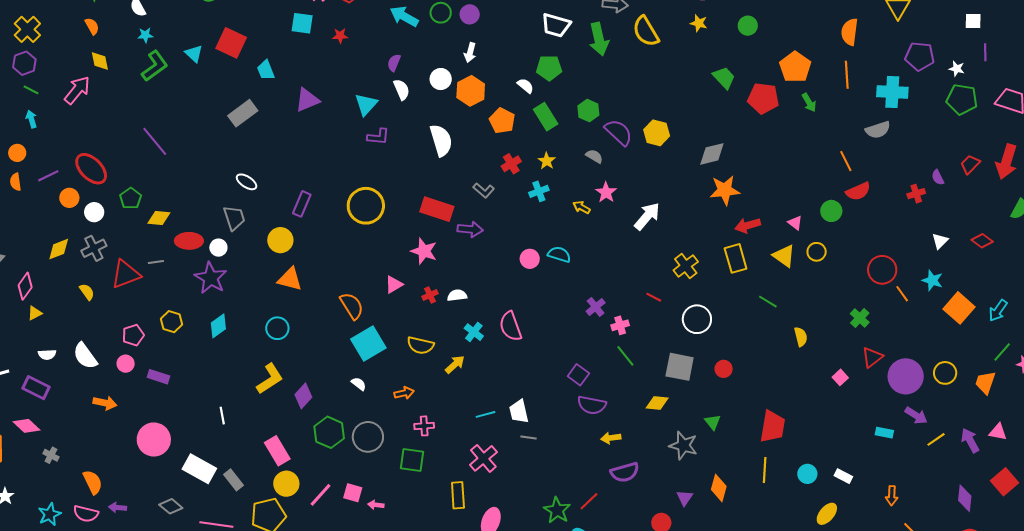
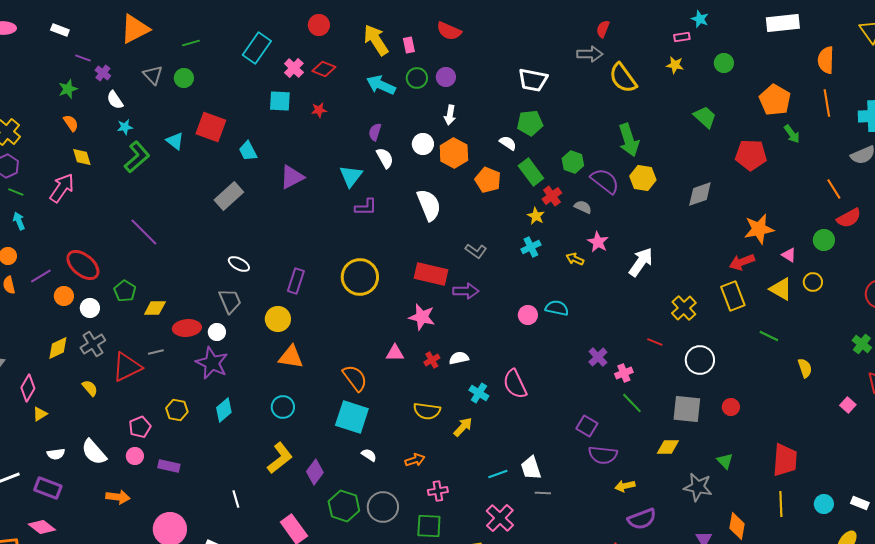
green arrow: (599, 39) -> (629, 140), moved
red pentagon: (763, 98) -> (751, 155), moved
red cross: (511, 164) -> (552, 196), moved
orange star: (725, 190) -> (759, 229), moved
pink triangle: (394, 285) -> (395, 353), turned 36
cyan square: (368, 344) -> (352, 417), moved, turned -36

